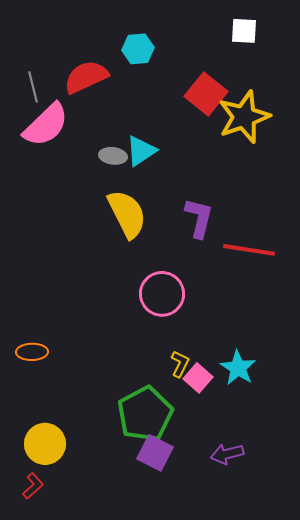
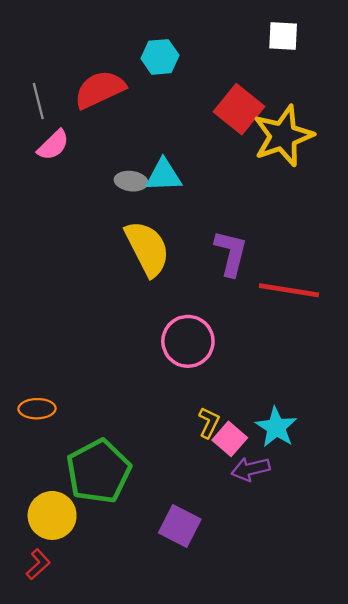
pink semicircle: (46, 125) -> (53, 145), size x0.6
cyan triangle: (141, 151) -> (164, 175), turned 32
green pentagon: (145, 414) -> (99, 471), moved
purple arrow: (227, 454) -> (251, 469), moved

